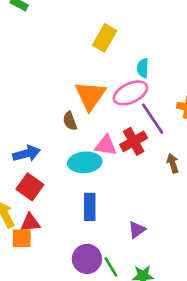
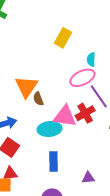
orange triangle: (90, 96) -> (26, 87), moved
pink triangle: (106, 145) -> (65, 116), size x1.4
purple triangle: (137, 230) -> (88, 178), turned 32

